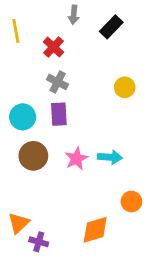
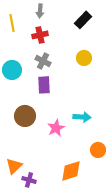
gray arrow: (74, 15) -> (40, 11), moved
red cross: (54, 47) -> (40, 35), turned 35
yellow circle: (125, 87) -> (84, 58), moved
cyan circle: (23, 117) -> (12, 70), moved
pink star: (76, 159) -> (56, 128), moved

